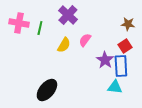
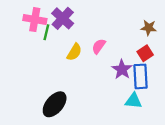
purple cross: (68, 15) -> (63, 18), moved
pink cross: (19, 23) -> (35, 20), moved

